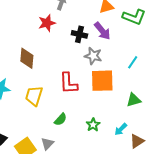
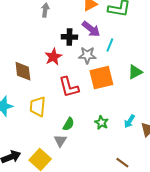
red star: (47, 23) -> (53, 57), moved
cyan line: (133, 62) -> (110, 45), moved
green triangle: (134, 100) -> (135, 72), moved
gray triangle: (47, 144) -> (60, 141), moved

